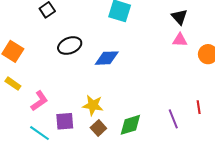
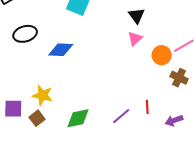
pink triangle: (180, 40) -> (135, 39), turned -49
purple line: (173, 119) -> (121, 116), turned 66
brown square: (98, 128) -> (37, 118), moved

